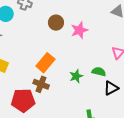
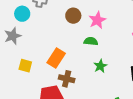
orange rectangle: (45, 63) -> (56, 58), moved
green semicircle: (99, 72) -> (91, 41), moved

